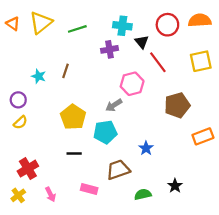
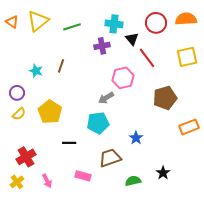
yellow pentagon: (73, 117) -> (50, 112), moved

